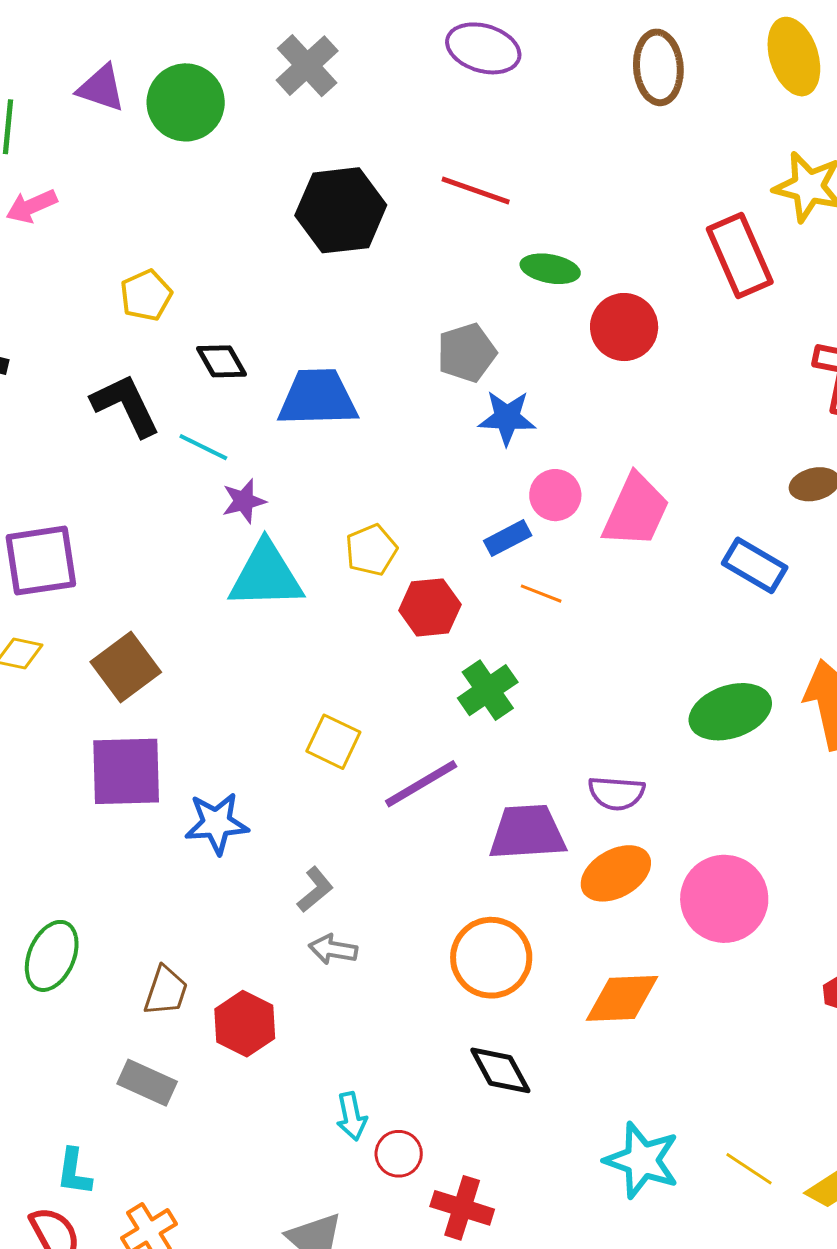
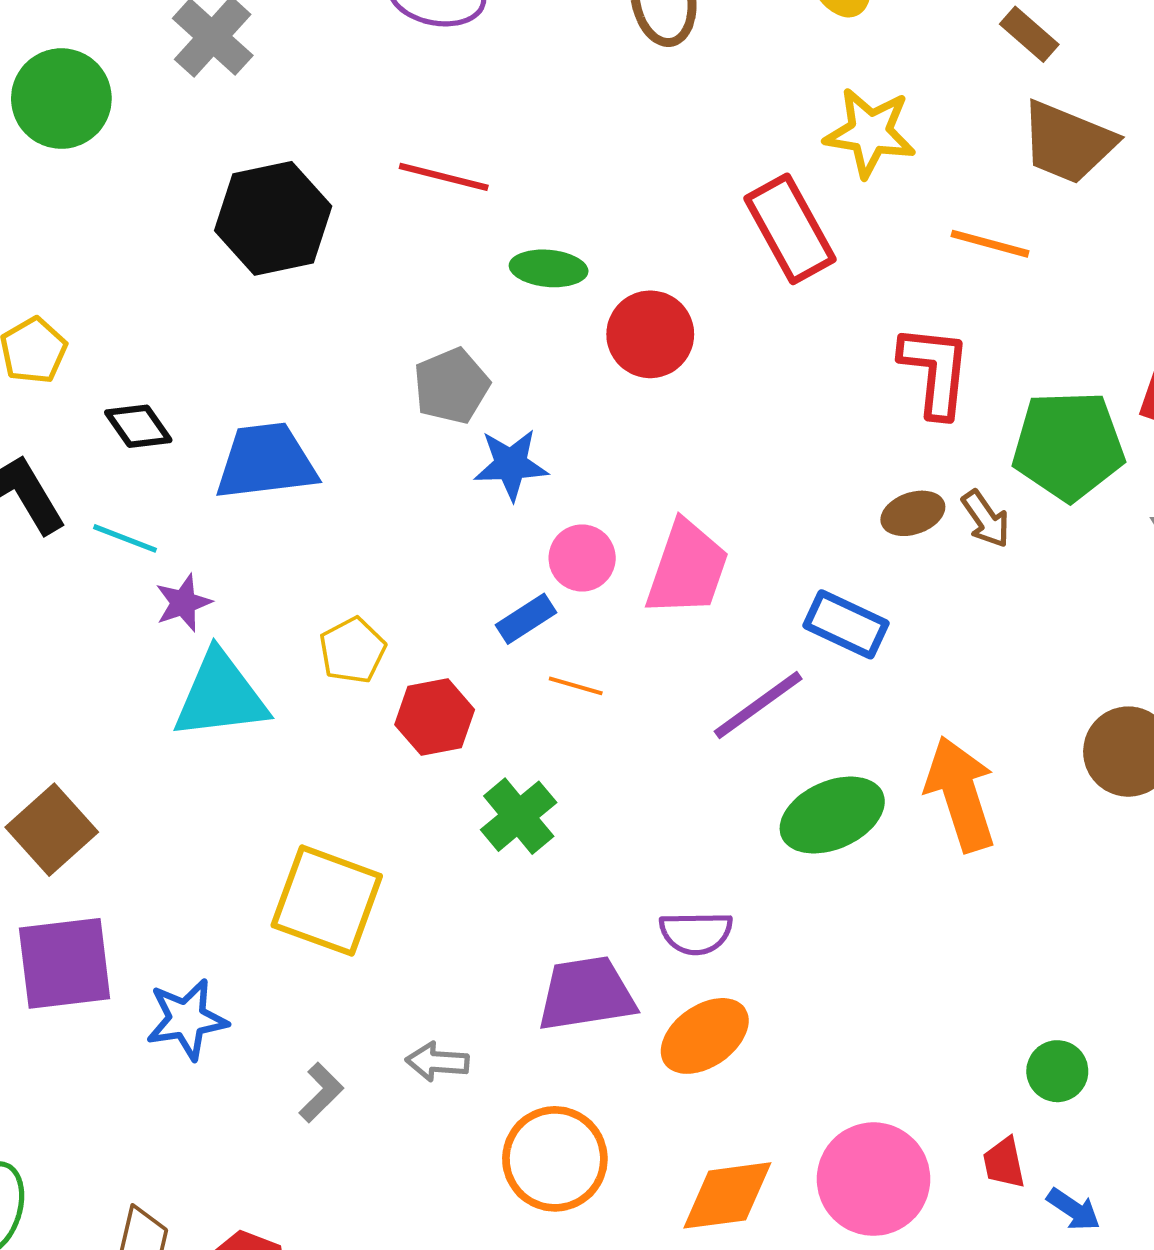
yellow square: (333, 742) -> (327, 901), size x1.6
purple line: (421, 784) -> (758, 705), moved
pink circle: (724, 899) -> (874, 1179), moved
gray arrow: (333, 949) -> (437, 1062), moved

